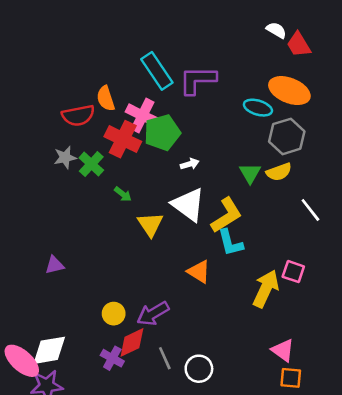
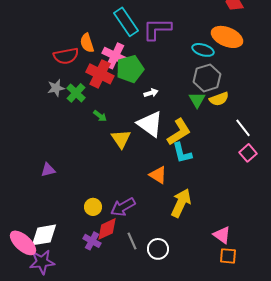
gray hexagon: (287, 136) -> (207, 78), moved
pink square: (293, 272) -> (248, 153), moved, turned 30
yellow arrow: (266, 289) -> (181, 203), moved

